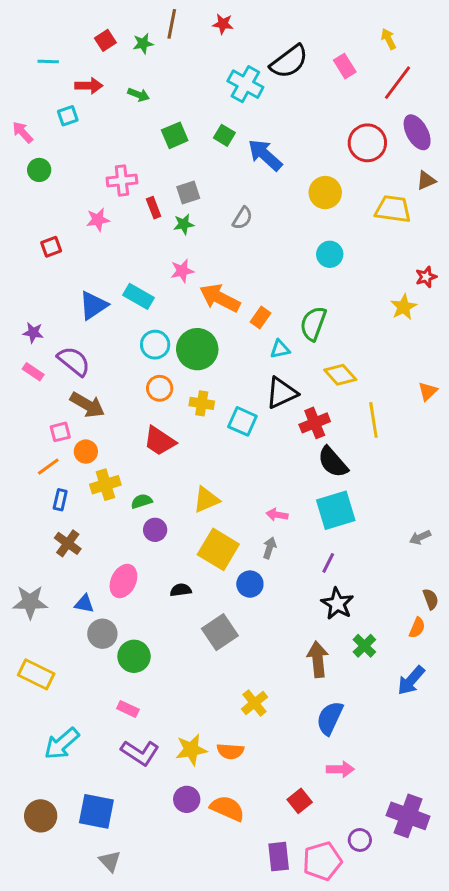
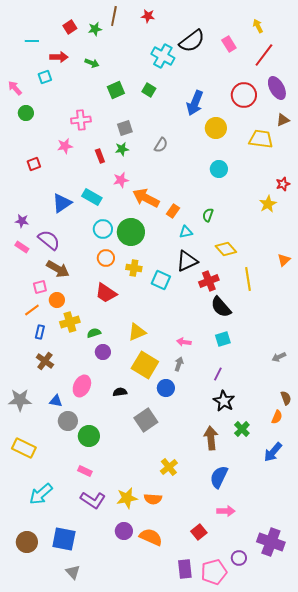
blue arrow: (265, 155) -> (195, 103), moved, turned -110
red rectangle: (154, 208) -> (100, 156), moved
green semicircle: (313, 324) -> (208, 215), size x0.6
cyan square: (336, 510) -> (223, 339), size x0.6

